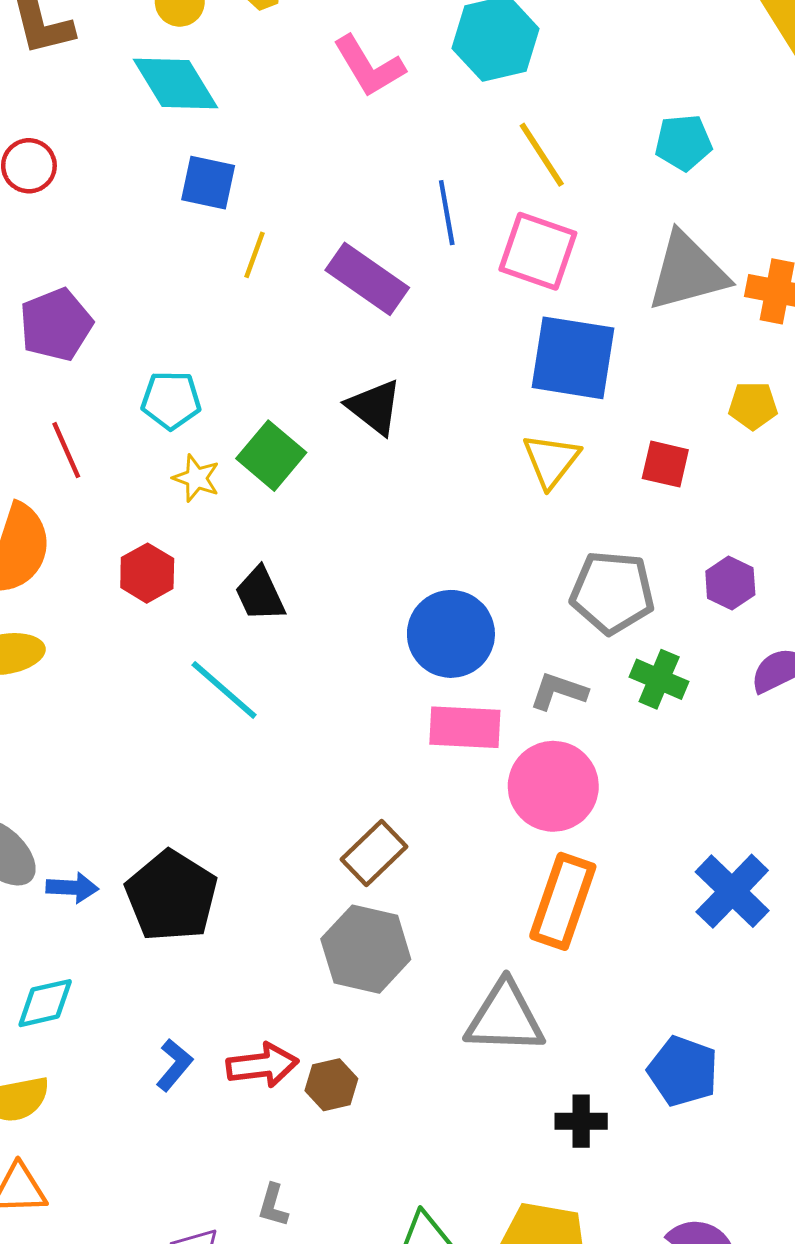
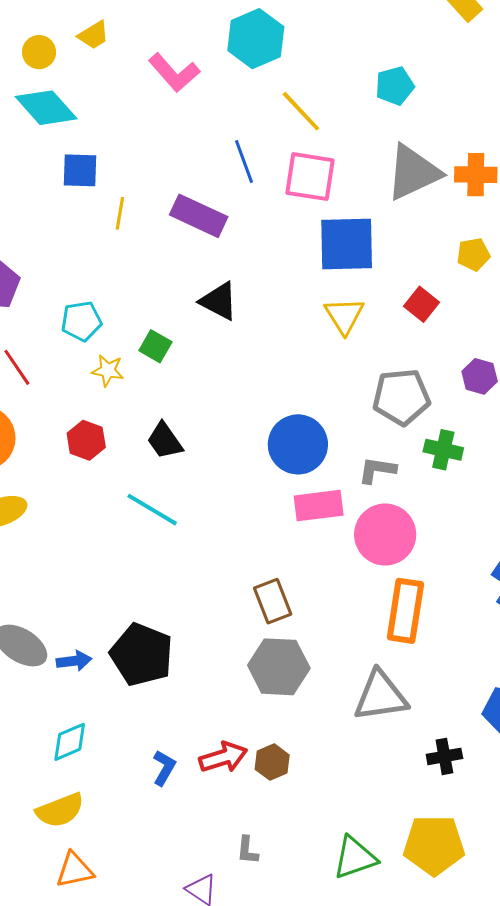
green square: (271, 456) -> (155, 346), size x0.7
red square: (665, 464) -> (421, 304), turned 36
brown rectangle: (374, 853) -> (273, 601), turned -57

